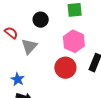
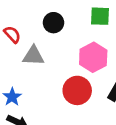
gray triangle: (29, 46) -> (33, 56), turned 42

